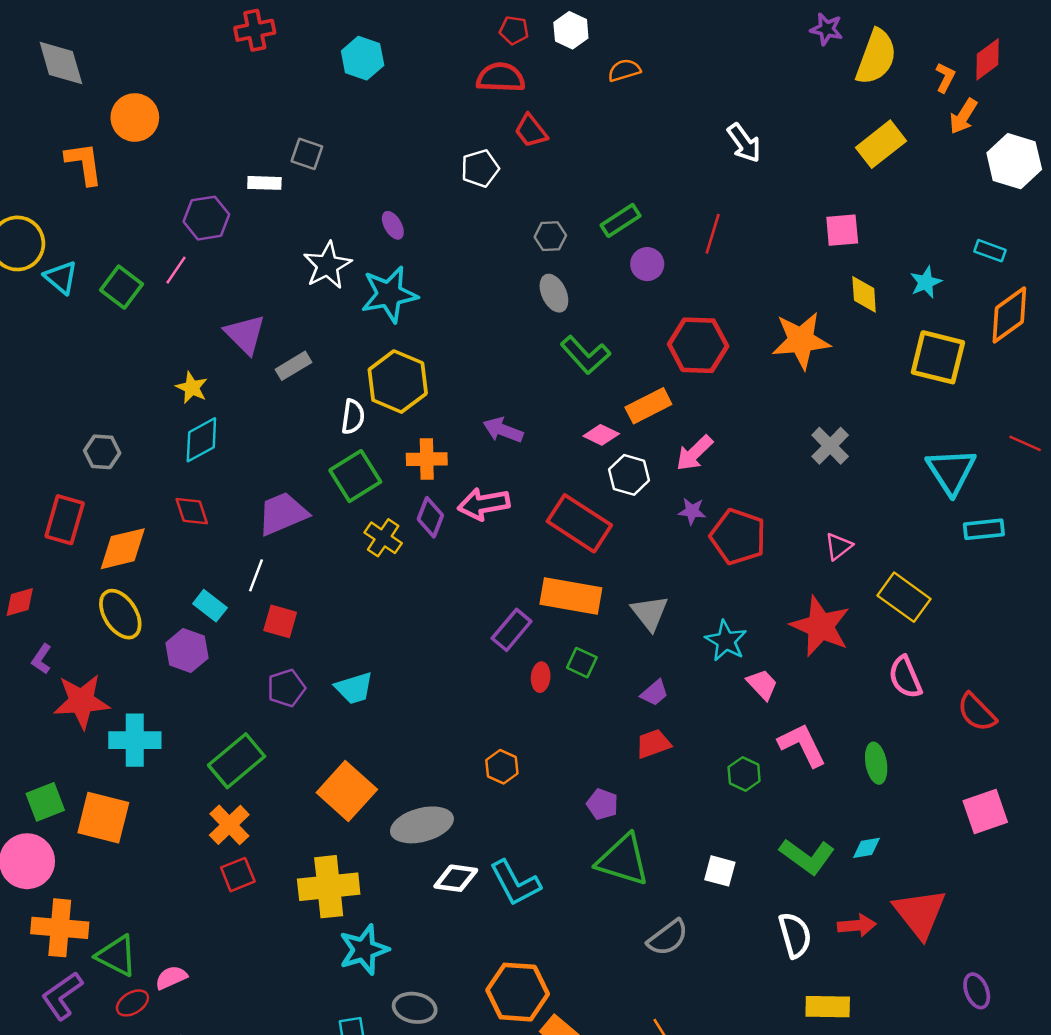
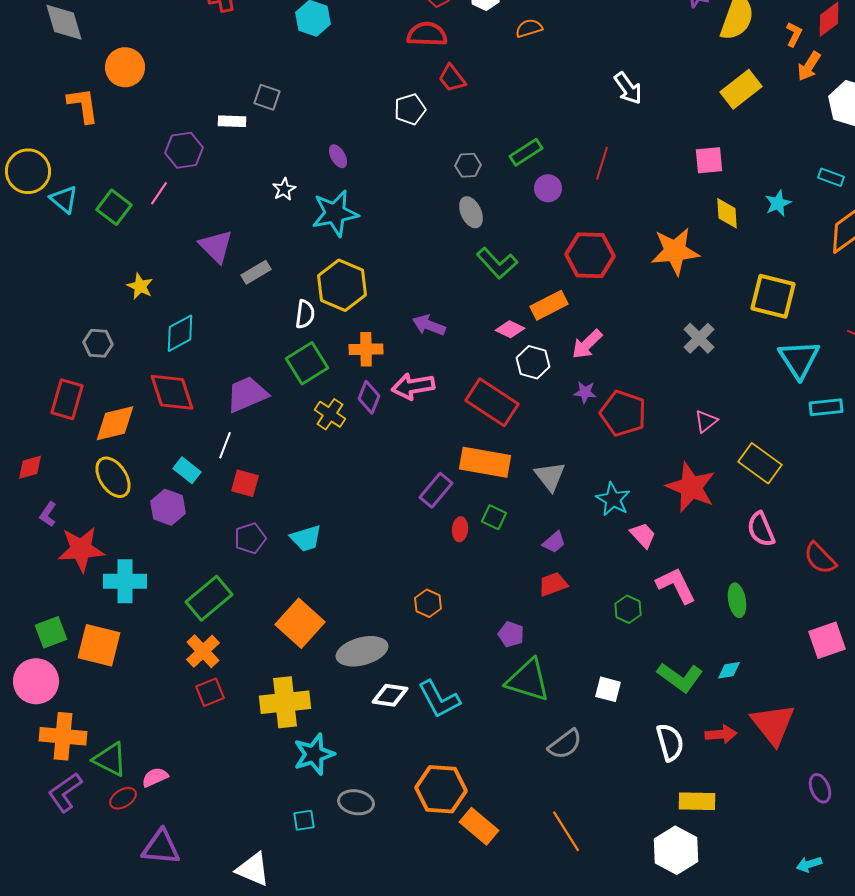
white star: (327, 265) -> (284, 189), size x0.6
yellow square: (938, 357) -> (773, 296), moved
yellow star: (192, 388) -> (140, 286), moved
red diamond: (192, 511) -> (172, 392), size x1.6

